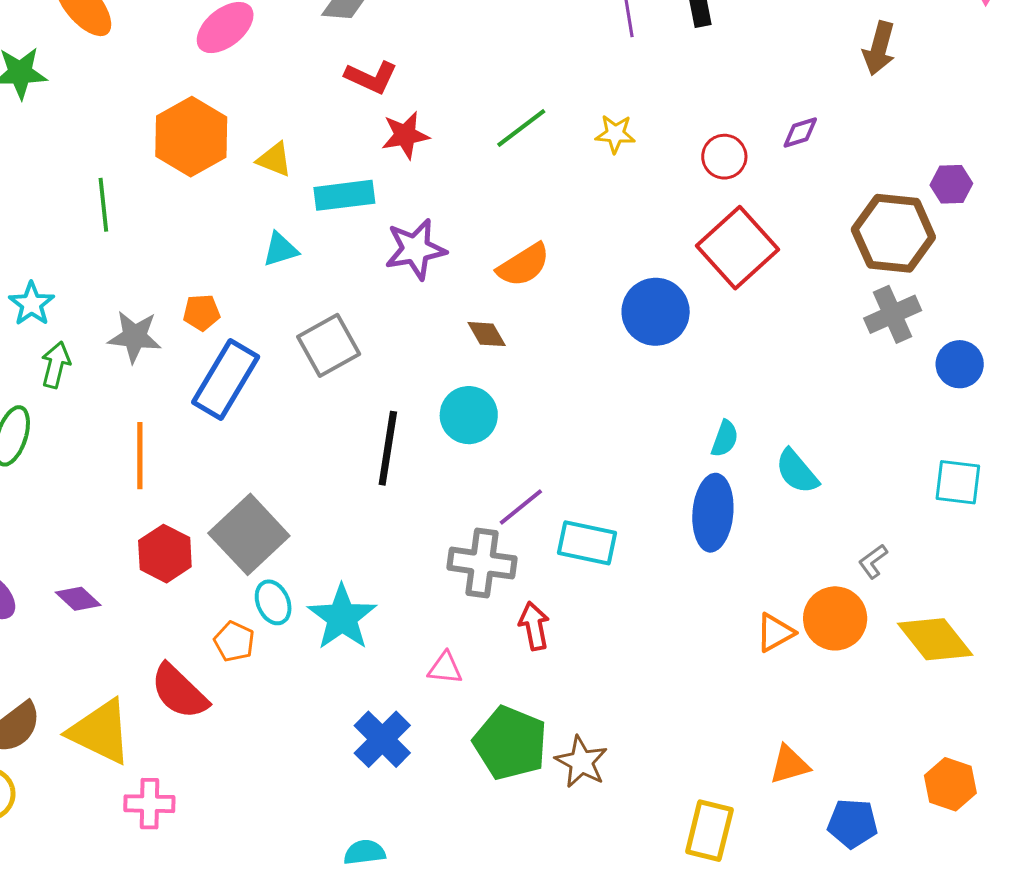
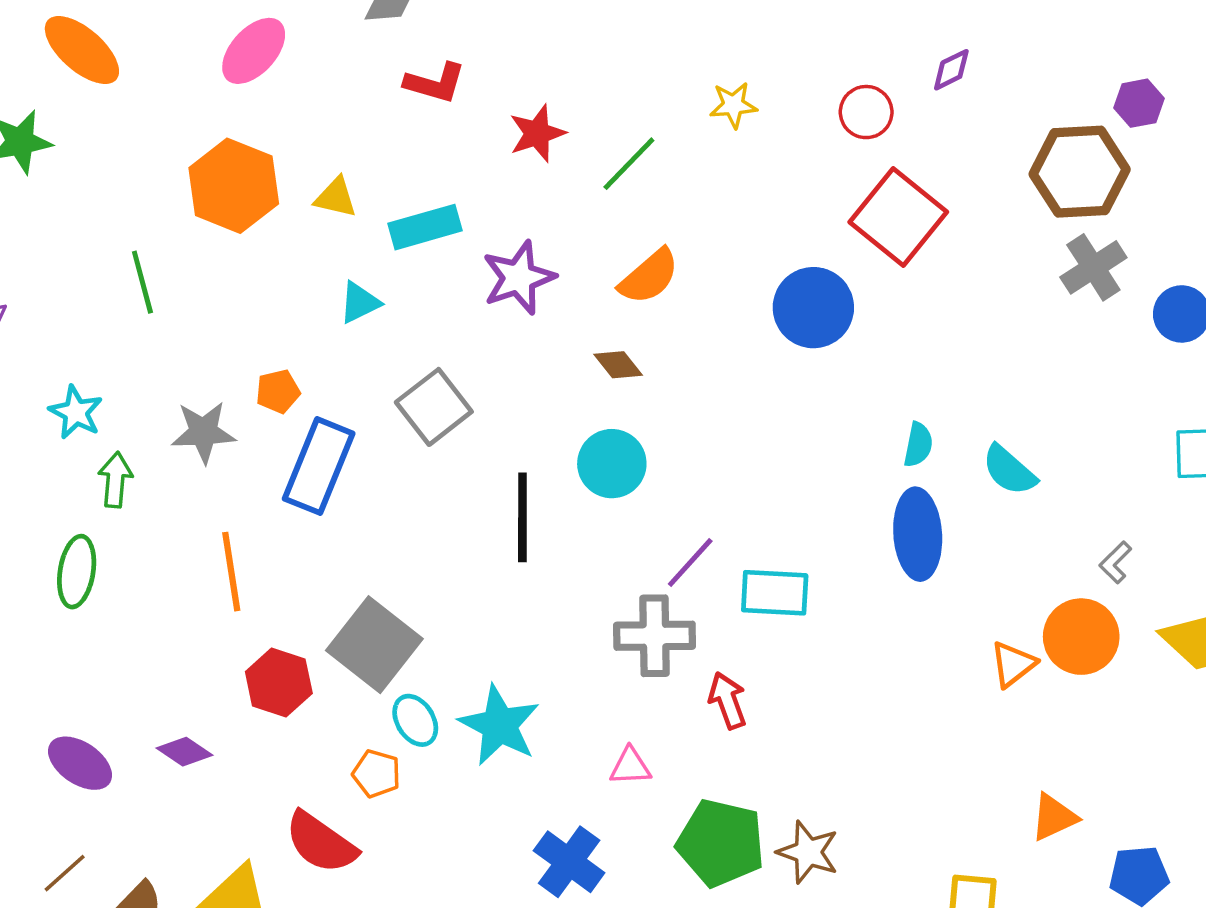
green line: (521, 128) -> (629, 164), moved
red star: (405, 135) -> (537, 133), moved

